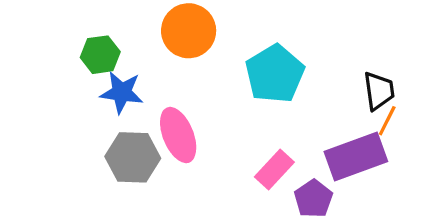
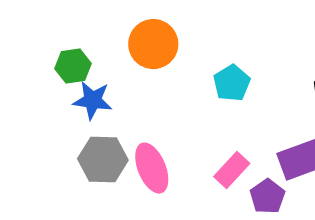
cyan pentagon: (275, 74) -> (232, 83), size x0.7
pink ellipse: (178, 135) -> (152, 168), moved

